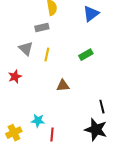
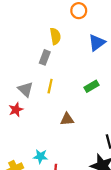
gray rectangle: (42, 28) -> (45, 57), turned -56
gray triangle: (26, 49) -> (26, 89), moved

